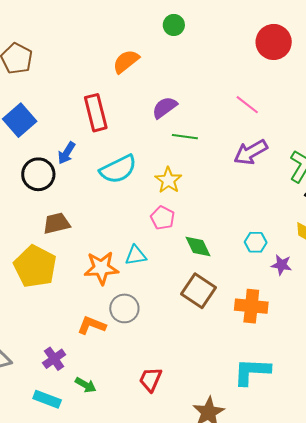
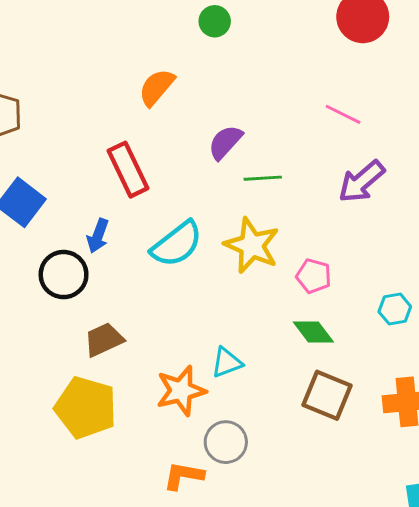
yellow star: (168, 180) -> (252, 245), size x1.4
pink pentagon: (163, 218) -> (314, 276), moved

